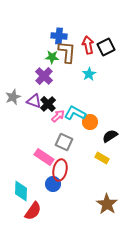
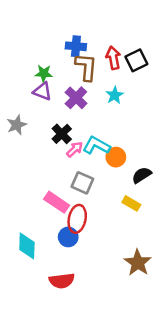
green star: (52, 57) -> (44, 73), moved
purple cross: (44, 76) -> (76, 98), moved
purple triangle: (34, 101) -> (42, 91), moved
red semicircle: (33, 211) -> (62, 281), moved, turned 48

